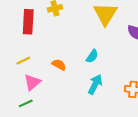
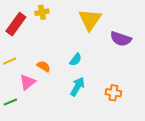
red rectangle: (28, 22) -> (16, 24), turned 30
pink triangle: (32, 82) -> (27, 82), moved

